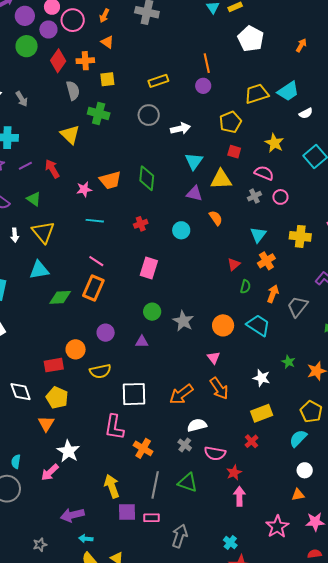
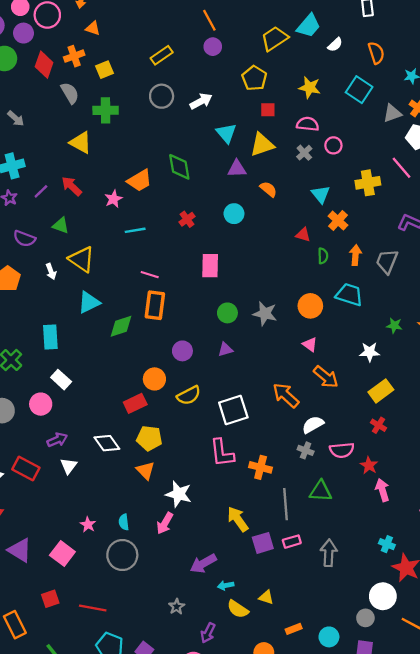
red triangle: (234, 264) -> (303, 235), turned -48
orange arrow: (181, 394) -> (286, 395), turned 95

